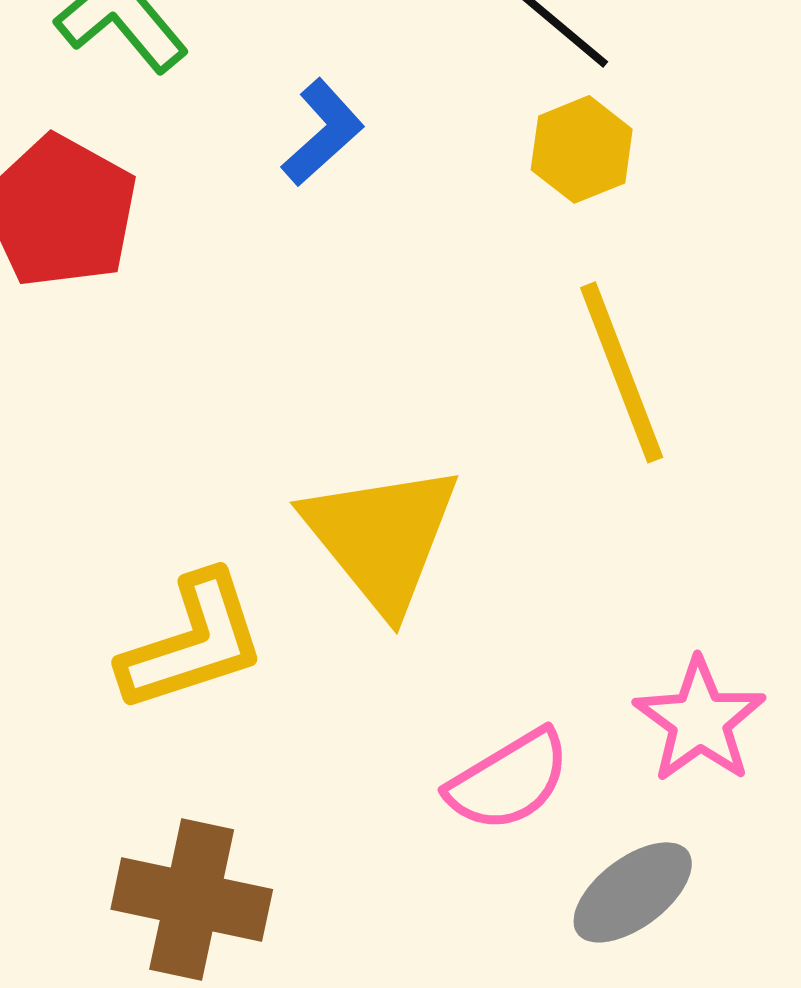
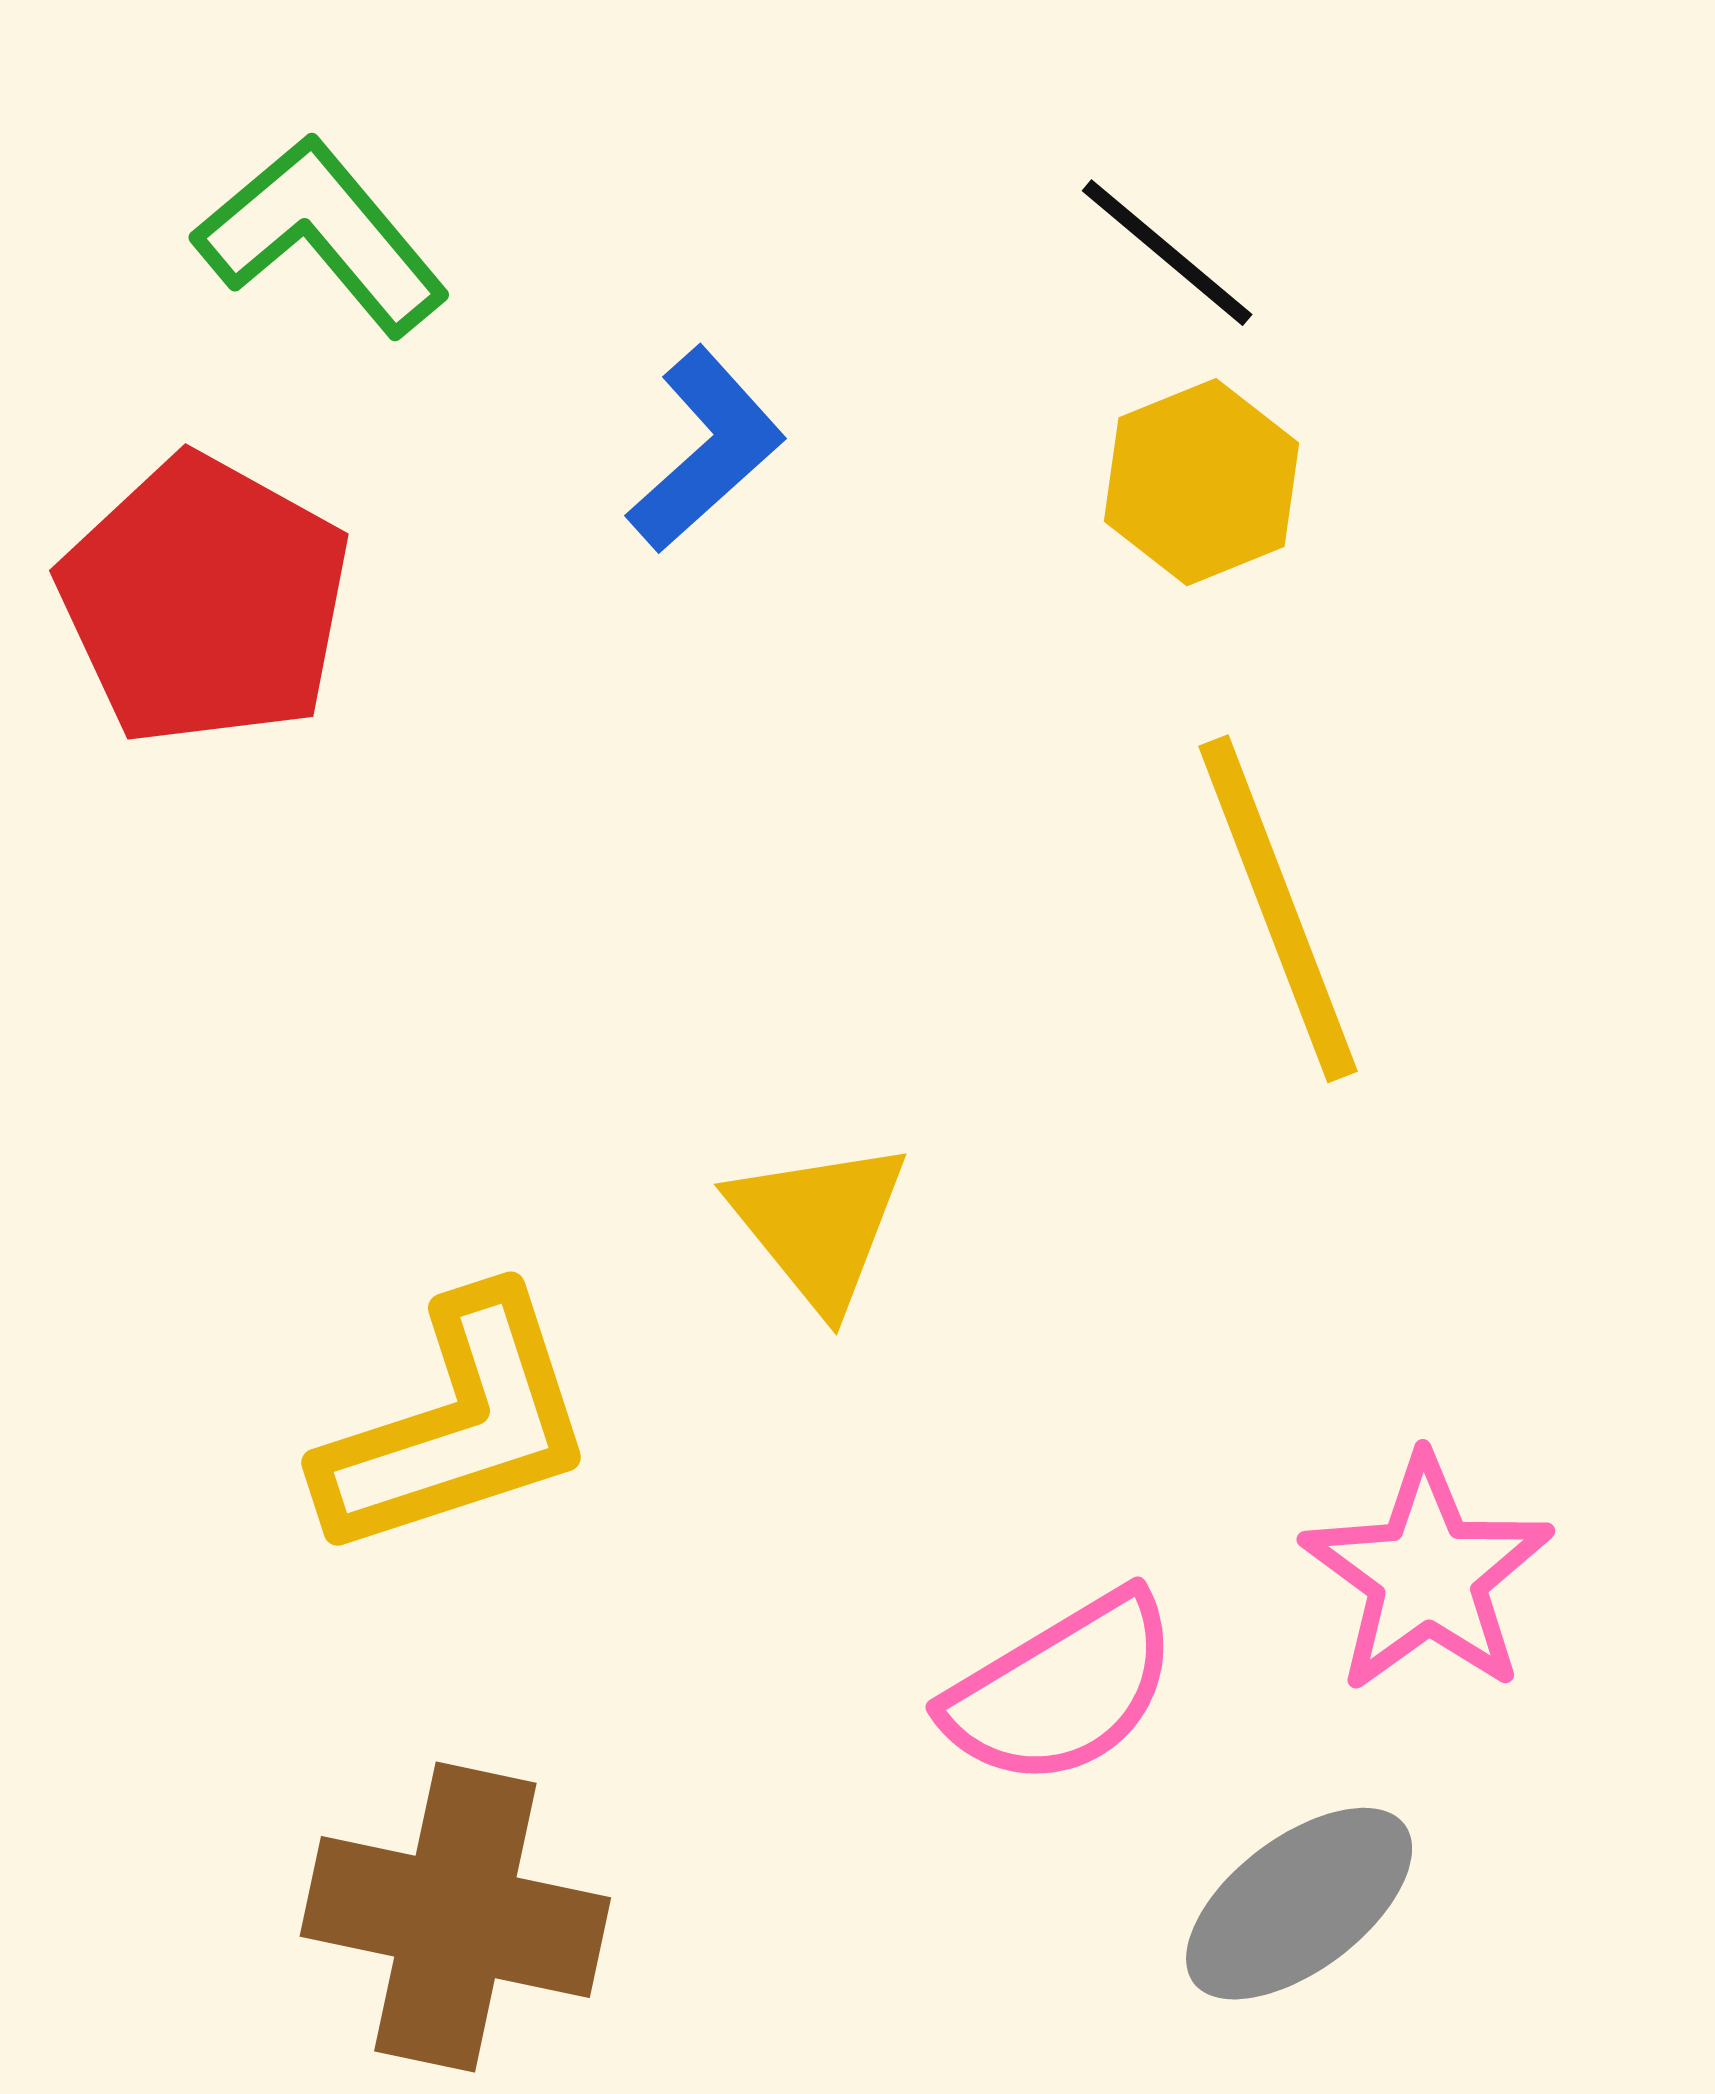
yellow triangle: (382, 537) -> (819, 1224), size x0.6

